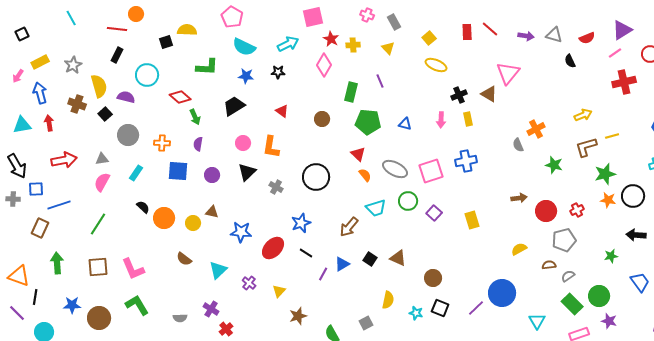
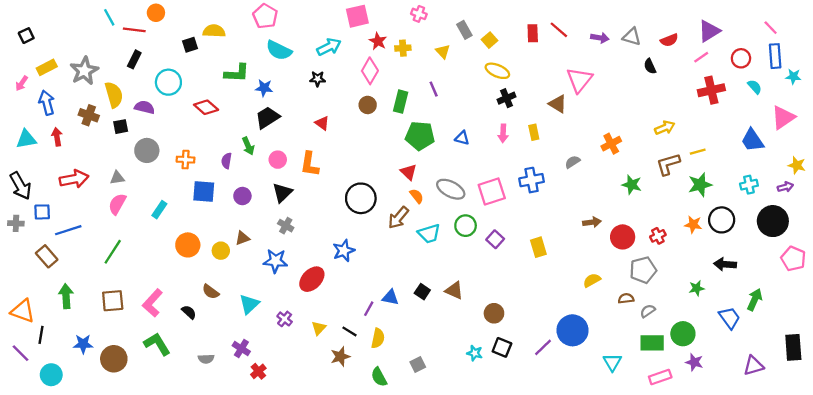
cyan line: (71, 18) -> (109, 17), moved
gray rectangle: (394, 22) -> (464, 30), moved
gray star: (73, 65) -> (84, 71), size x1.4
blue star: (246, 76) -> (264, 88), moved
black cross: (459, 95) -> (507, 98), moved
black square: (105, 114) -> (121, 127), turned 32
green arrow: (195, 117) -> (248, 146), moved
brown circle: (322, 119) -> (368, 105), moved
gray semicircle: (518, 145) -> (573, 162), moved, turned 80
cyan rectangle: (136, 173) -> (159, 210), moved
green star: (605, 174) -> (700, 185), moved
gray cross: (276, 187) -> (286, 226), moved
black semicircle: (143, 207) -> (189, 312), moved
brown triangle: (212, 212) -> (242, 238), turned -32
brown arrow: (349, 227) -> (398, 218), moved
brown rectangle: (40, 228) -> (47, 256), turned -66
black line: (306, 253) -> (349, 331), moved
blue triangle: (342, 264) -> (390, 297), turned 42
pink L-shape: (133, 269) -> (153, 303), turned 65
yellow semicircle: (388, 300) -> (378, 338), moved
green rectangle: (572, 304) -> (652, 343), turned -45

